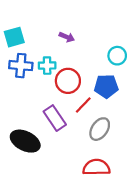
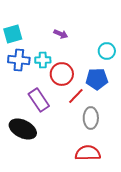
purple rectangle: (55, 118) -> (39, 100), moved
gray ellipse: (100, 129) -> (91, 118), turned -35

